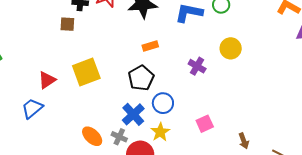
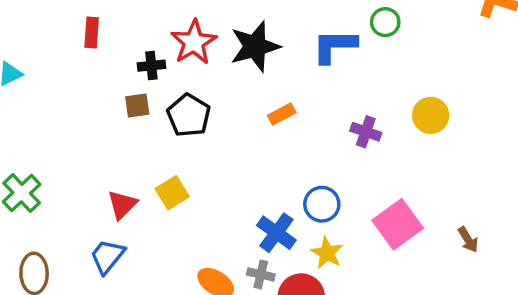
yellow circle: (231, 48) -> (431, 115), moved
yellow square: (86, 72) -> (172, 193), moved, size x0.7
black pentagon: (141, 78) -> (189, 115), moved
pink square: (205, 124) -> (398, 224), size x1.6

